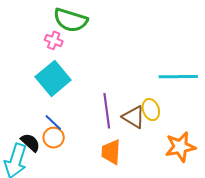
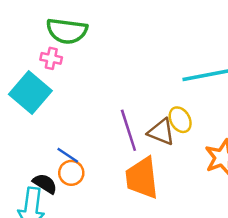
cyan square: (53, 78) -> (30, 93), moved
orange trapezoid: (111, 152) -> (142, 178), size x1.4

